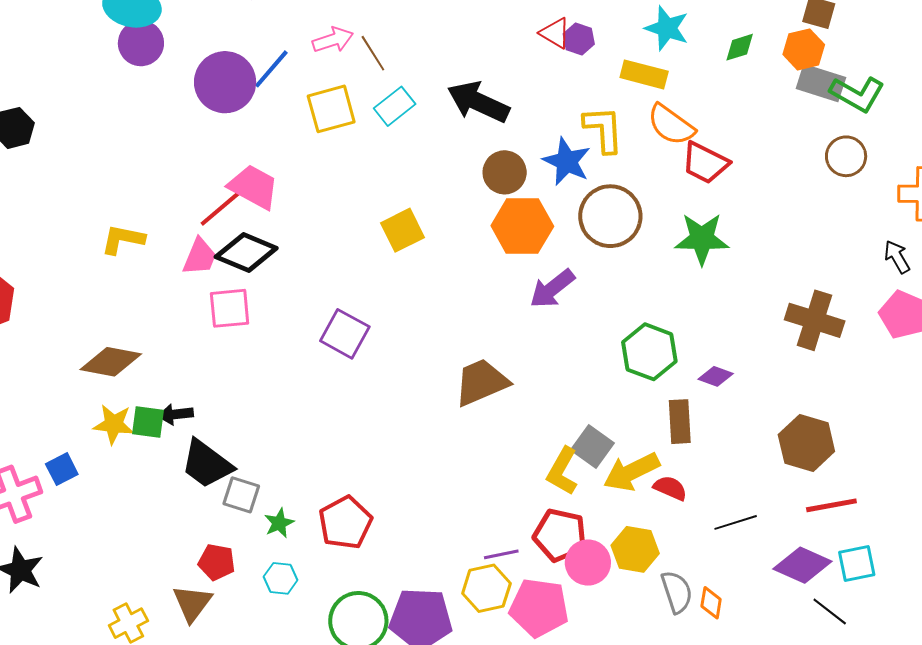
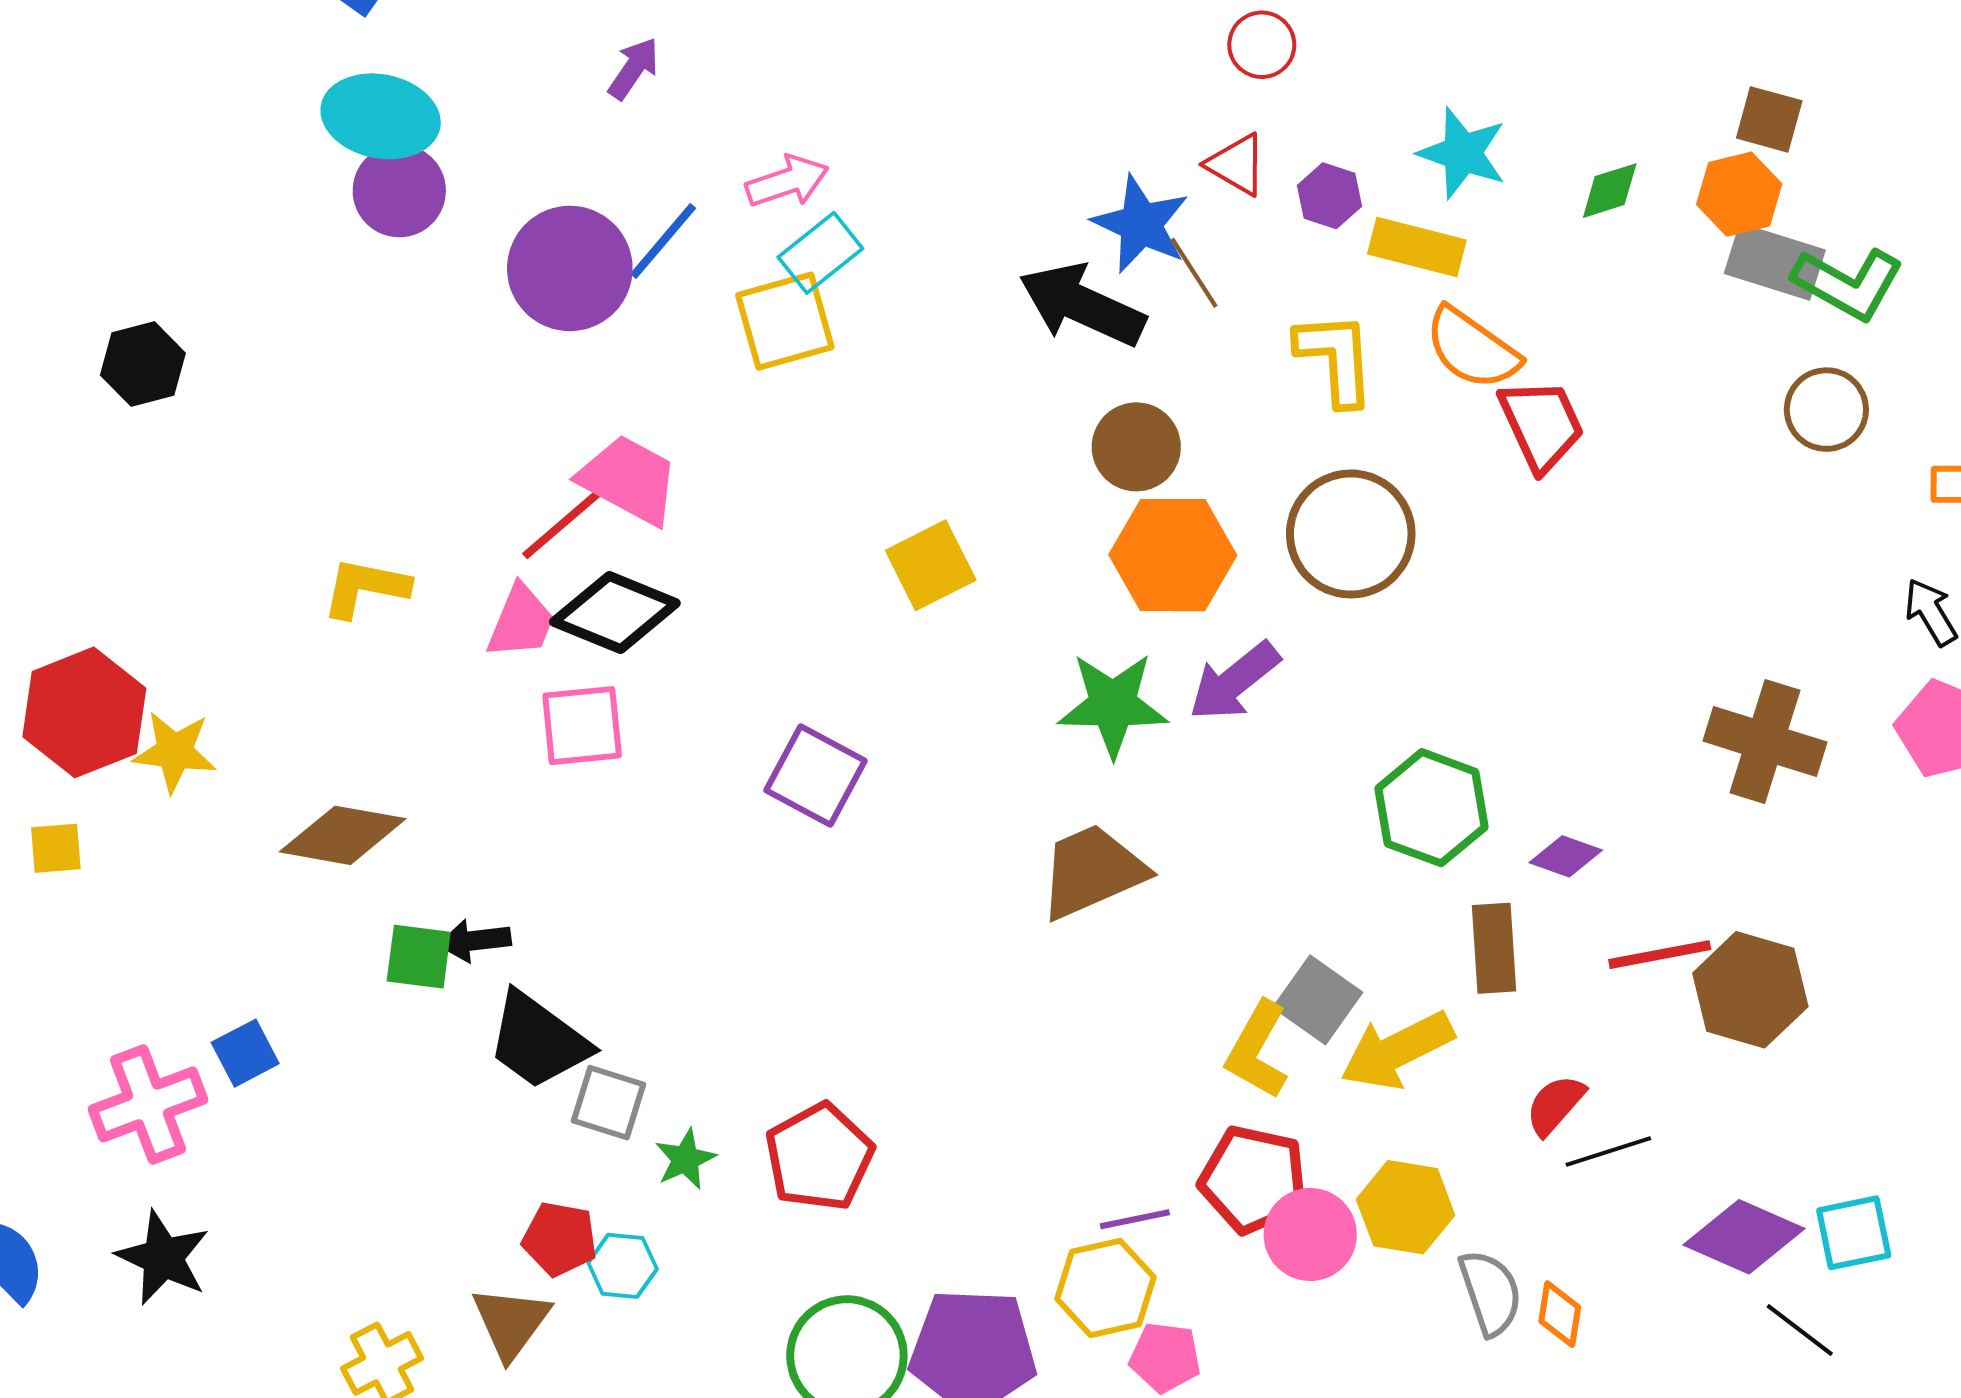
purple hexagon: (579, 39) -> (1330, 196), moved
brown line: (373, 53) -> (1194, 273), moved
cyan rectangle: (395, 106) -> (820, 253), moved
blue star: (567, 161) -> (1141, 224), moved
red trapezoid: (705, 163) -> (1541, 425), turned -141
green star: (702, 239) -> (1113, 705), moved
yellow star: (114, 424) -> (175, 752), moved
red semicircle: (670, 488) -> (1555, 1105), moved, turned -72
red line: (831, 505) -> (1660, 955), moved
cyan hexagon: (281, 578) -> (623, 1266), moved
pink pentagon: (539, 608) -> (1165, 1357), moved, size x0.6

